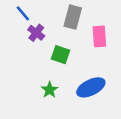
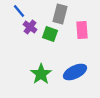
green square: (60, 55) -> (50, 34), moved
green star: (50, 90) -> (41, 74), size x1.5

